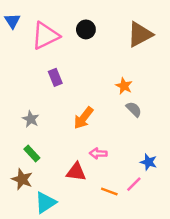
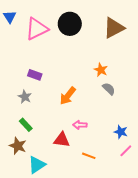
black circle: (86, 29) -> (70, 24), size x1.5
purple rectangle: (55, 77) -> (35, 75), moved, turned -48
pink line: (134, 184) -> (126, 151), moved

